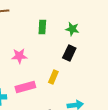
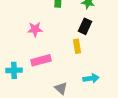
yellow rectangle: (53, 77) -> (77, 46), moved, turned -32

